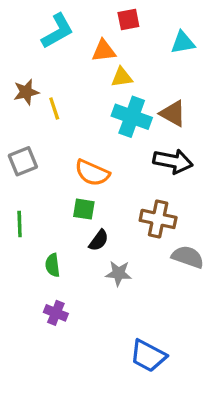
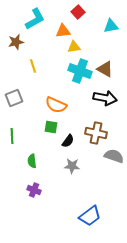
red square: (128, 19) -> (78, 12), turned -32
brown star: (26, 92) -> (16, 42), moved
black semicircle: (99, 240) -> (68, 141), moved
blue trapezoid: (148, 356) -> (90, 216), turned -65

